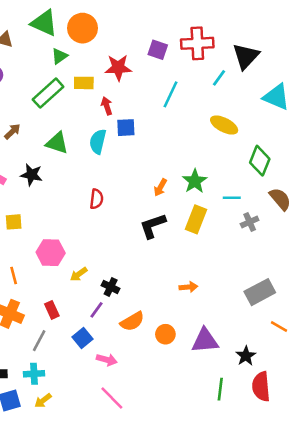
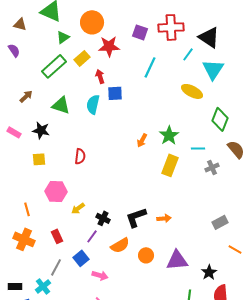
orange circle: (82, 28) -> (92, 22), moved
black triangle: (246, 56) -> (209, 37), turned -40
yellow rectangle: (84, 83) -> (82, 58), turned -42
cyan triangle: (276, 97) -> (213, 69), moved, turned 40
red semicircle: (97, 199) -> (80, 156), moved
yellow square: (14, 222) -> (39, 159), moved
black L-shape: (153, 226) -> (136, 217), moved
gray rectangle: (260, 292) -> (220, 222), size x0.7
gray line: (39, 341) -> (56, 267), moved
cyan cross: (34, 374) -> (43, 286), turned -35

